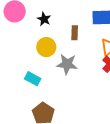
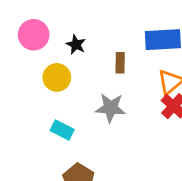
yellow circle: (46, 47) -> (57, 77), moved

